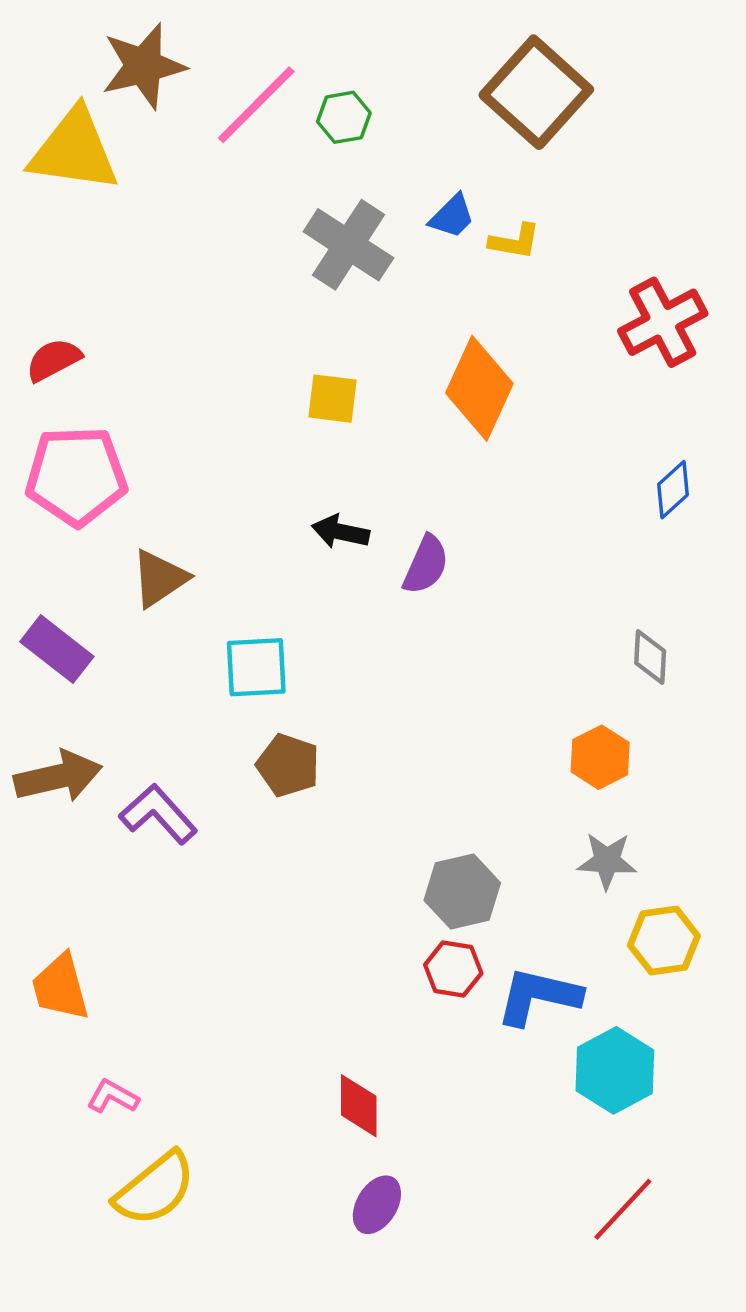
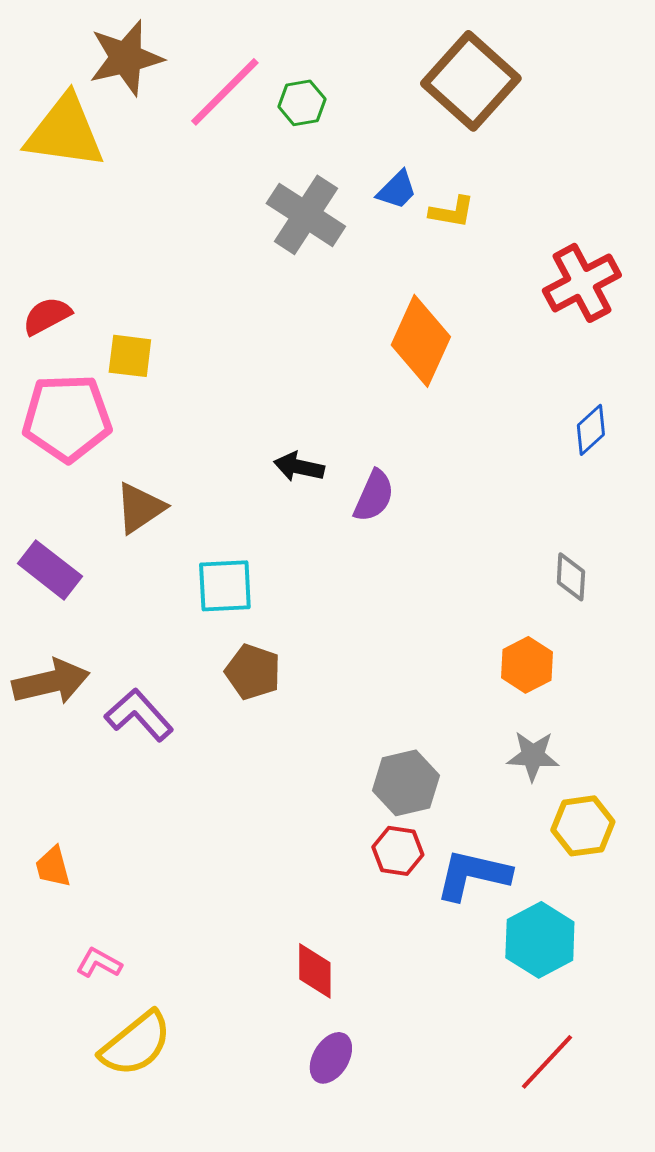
yellow square: (332, 399) -> (130, 356), moved
orange trapezoid: (60, 987) -> (53, 867), size x0.7

